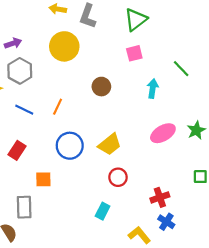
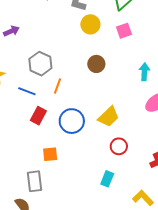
yellow circle: (64, 46) -> (90, 24), moved, size x0.7
gray hexagon: (20, 71) -> (40, 64), moved
cyan arrow: (153, 89) -> (144, 72), moved
red rectangle: (17, 150) -> (38, 116), moved

